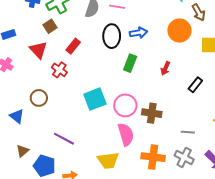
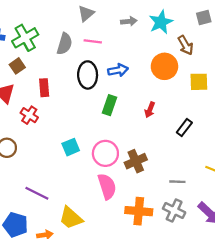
red rectangle: (73, 46) -> (44, 88), turned -42
cyan square: (95, 99) -> (71, 147), size x0.7
brown cross: (152, 113) -> (136, 161), turned -30
yellow trapezoid: (108, 160) -> (71, 218), moved, turned 50

